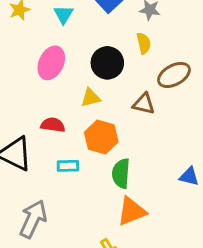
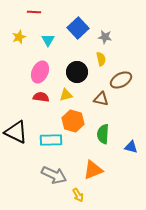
red semicircle: (53, 125) -> (41, 97), moved
cyan rectangle: (68, 166) -> (51, 140), size x1.5
green semicircle: (121, 173) -> (103, 134), moved
gray arrow: (33, 219) -> (54, 175), moved, turned 90

